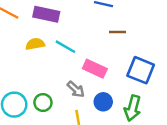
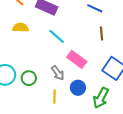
brown line: (117, 32) -> (101, 33), turned 72
yellow semicircle: (35, 44) -> (21, 28), moved

